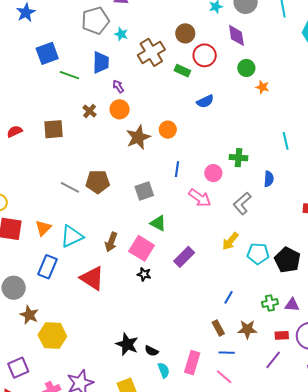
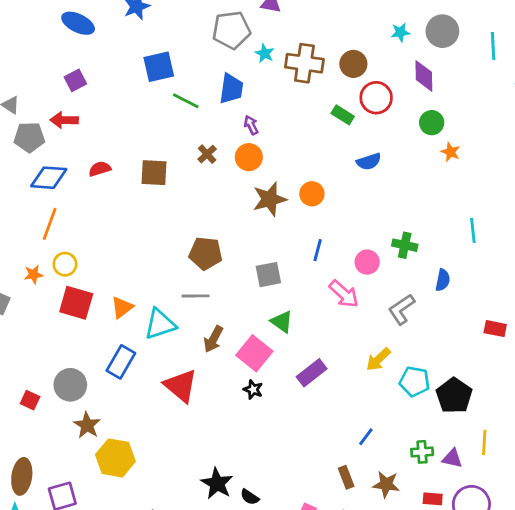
brown cross: (151, 52) -> (304, 63), moved, turned 32
gray line: (70, 187) -> (196, 296), moved, turned -36

